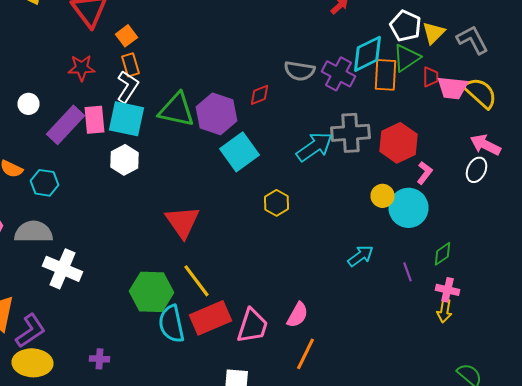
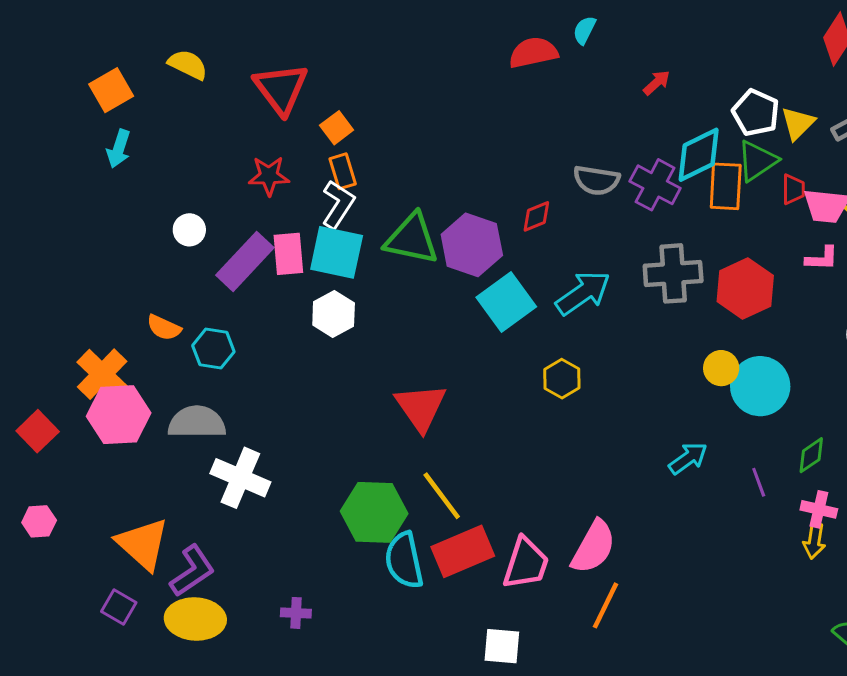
cyan arrow: (314, 147) -> (583, 293), moved
pink L-shape: (424, 173) -> (822, 258), moved, turned 55
pink semicircle: (298, 315) -> (593, 547), size x1.4

